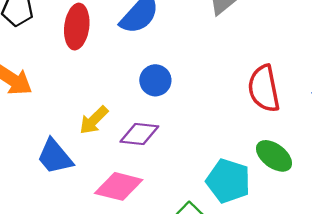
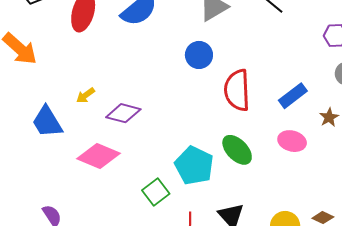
blue circle: (155, 80) -> (199, 55), moved
yellow arrow: (94, 120) -> (86, 95), size x0.7

